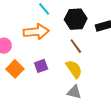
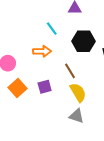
orange arrow: (36, 32) -> (42, 51), size x0.7
brown line: (76, 46) -> (70, 71), moved

